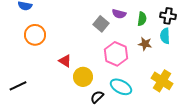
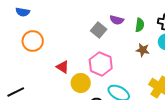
pink hexagon: (116, 54) -> (101, 64), moved

